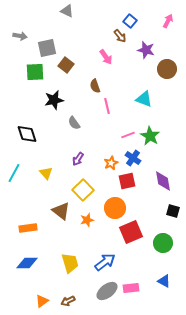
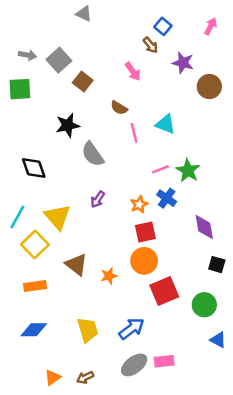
gray arrow: (20, 36) -> (27, 55), moved
gray square: (47, 48) -> (59, 60), turned -30
green square: (35, 72) -> (20, 89), moved
brown semicircle: (95, 86) -> (119, 108), turned -40
cyan triangle: (144, 99) -> (165, 124), moved
gray semicircle: (74, 123) -> (93, 154), size x1.5
yellow triangle: (46, 173) -> (58, 217), size x1.6
red square: (127, 181) -> (145, 232), moved
yellow square: (83, 190) -> (35, 245), moved
blue triangle: (164, 281) -> (218, 340), moved

